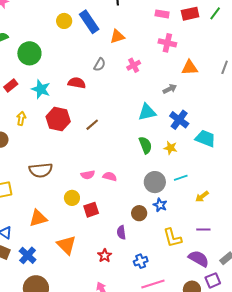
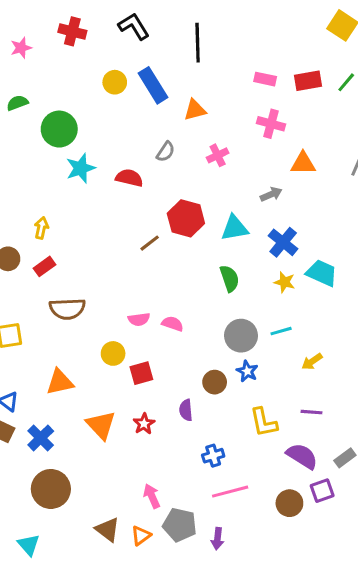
red rectangle: (11, 86) -> (44, 266), moved
cyan star: (41, 89) -> (81, 168), moved, turned 30
red hexagon: (58, 119) -> (186, 218), moved
yellow star: (170, 148) -> (285, 282), moved
red star: (105, 256) -> (144, 424), moved

